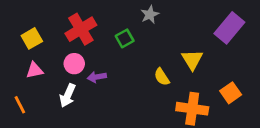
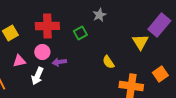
red cross: (81, 29) -> (47, 26), turned 30
yellow triangle: (192, 60) -> (140, 42), moved
pink triangle: (34, 70) -> (19, 61), moved

